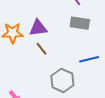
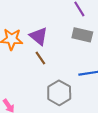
purple triangle: (38, 28) -> (39, 36), turned 42

